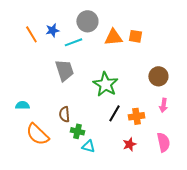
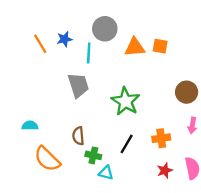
cyan line: (73, 42) -> (89, 53), turned -66
black line: (114, 113) -> (127, 144), moved
red star: (129, 144) -> (165, 170), moved

